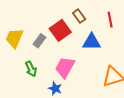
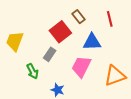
gray rectangle: (39, 41) -> (50, 54), moved
pink trapezoid: (65, 67) -> (81, 67), moved

